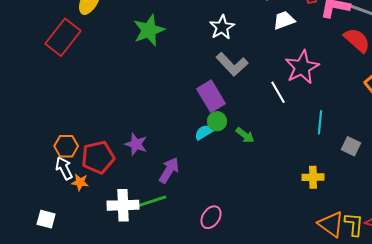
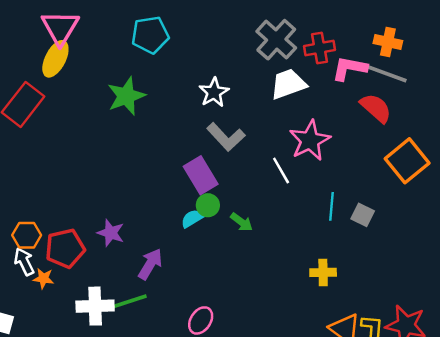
white trapezoid: (284, 20) -> (288, 84), size x1.4
gray square: (351, 146) -> (363, 215), moved

